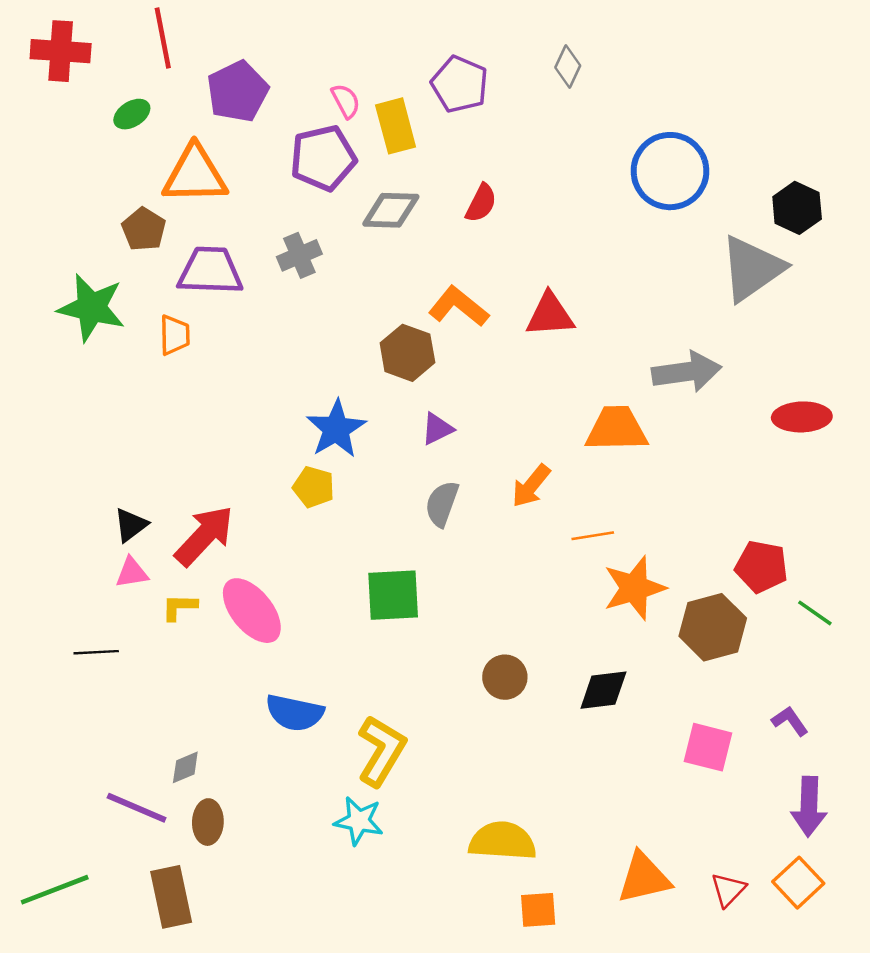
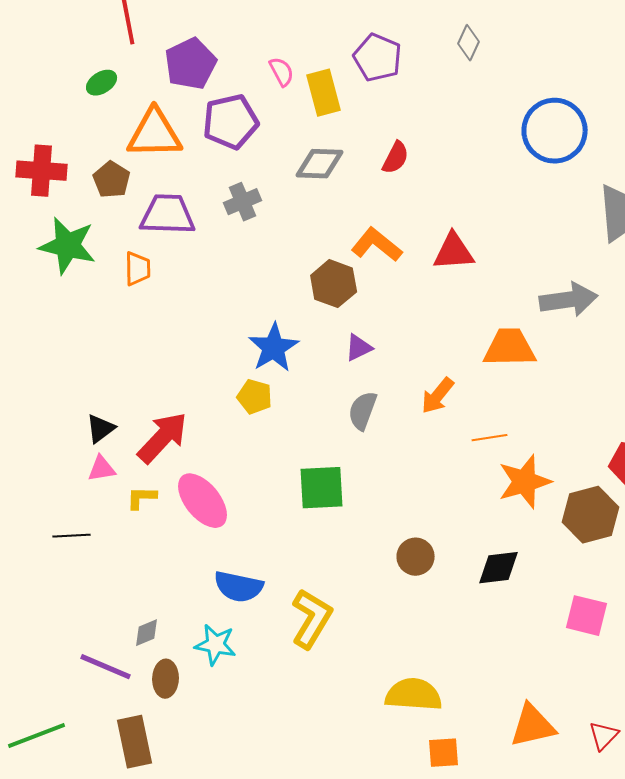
red cross: (61, 51) -> (42, 171), moved
purple pentagon: (323, 158) -> (231, 122), moved
cyan star: (359, 821) -> (216, 645), moved

